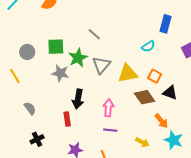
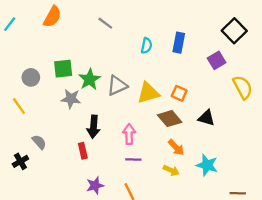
blue rectangle: (165, 24) -> (179, 43), moved
gray line: (94, 34) -> (105, 23), moved
cyan semicircle: (148, 46) -> (146, 46), moved, turned -40
gray triangle: (101, 65) -> (117, 86), turned 30
black triangle: (170, 93) -> (207, 118), moved
orange arrow: (161, 121) -> (176, 147), moved
black cross: (37, 139) -> (20, 161), moved

